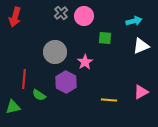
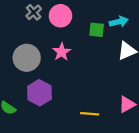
green square: (105, 38) -> (97, 30), moved
pink star: (85, 62) -> (62, 52), moved

